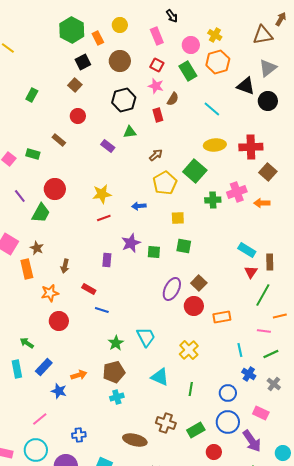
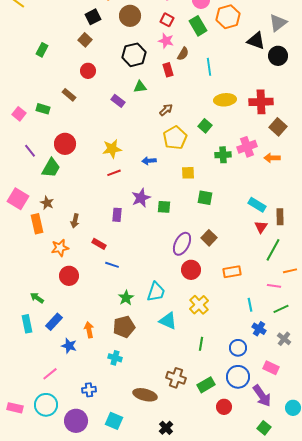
cyan line: (212, 109) -> (209, 67), moved, turned 42
green square: (195, 171) -> (205, 126), size x0.6
green square: (184, 246) -> (205, 198), moved
red circle: (194, 306) -> (191, 270), moved
cyan trapezoid: (146, 337) -> (156, 292), turned 45
orange arrow: (79, 375) -> (89, 330), turned -84
cyan triangle: (160, 377) -> (168, 321), moved
cyan cross: (117, 397) -> (115, 358), moved, turned 32

